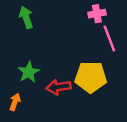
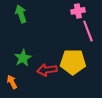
orange arrow: (15, 102) -> (12, 82), turned -48

